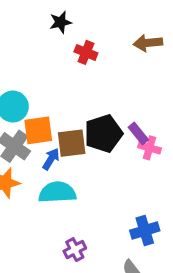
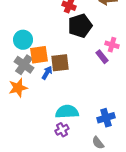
black pentagon: (103, 134) -> (80, 26), moved
pink cross: (150, 148) -> (112, 45), moved
cyan semicircle: (57, 192) -> (67, 112), moved

